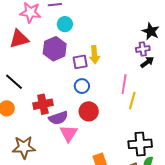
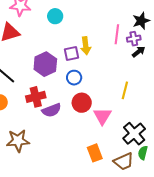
black star: (151, 31) -> (141, 21), turned 30
purple hexagon: (55, 49) -> (45, 64), moved
pink line: (124, 84) -> (117, 34), moved
pink triangle: (69, 133) -> (102, 116), moved
black cross: (140, 144) -> (134, 134), turned -35

